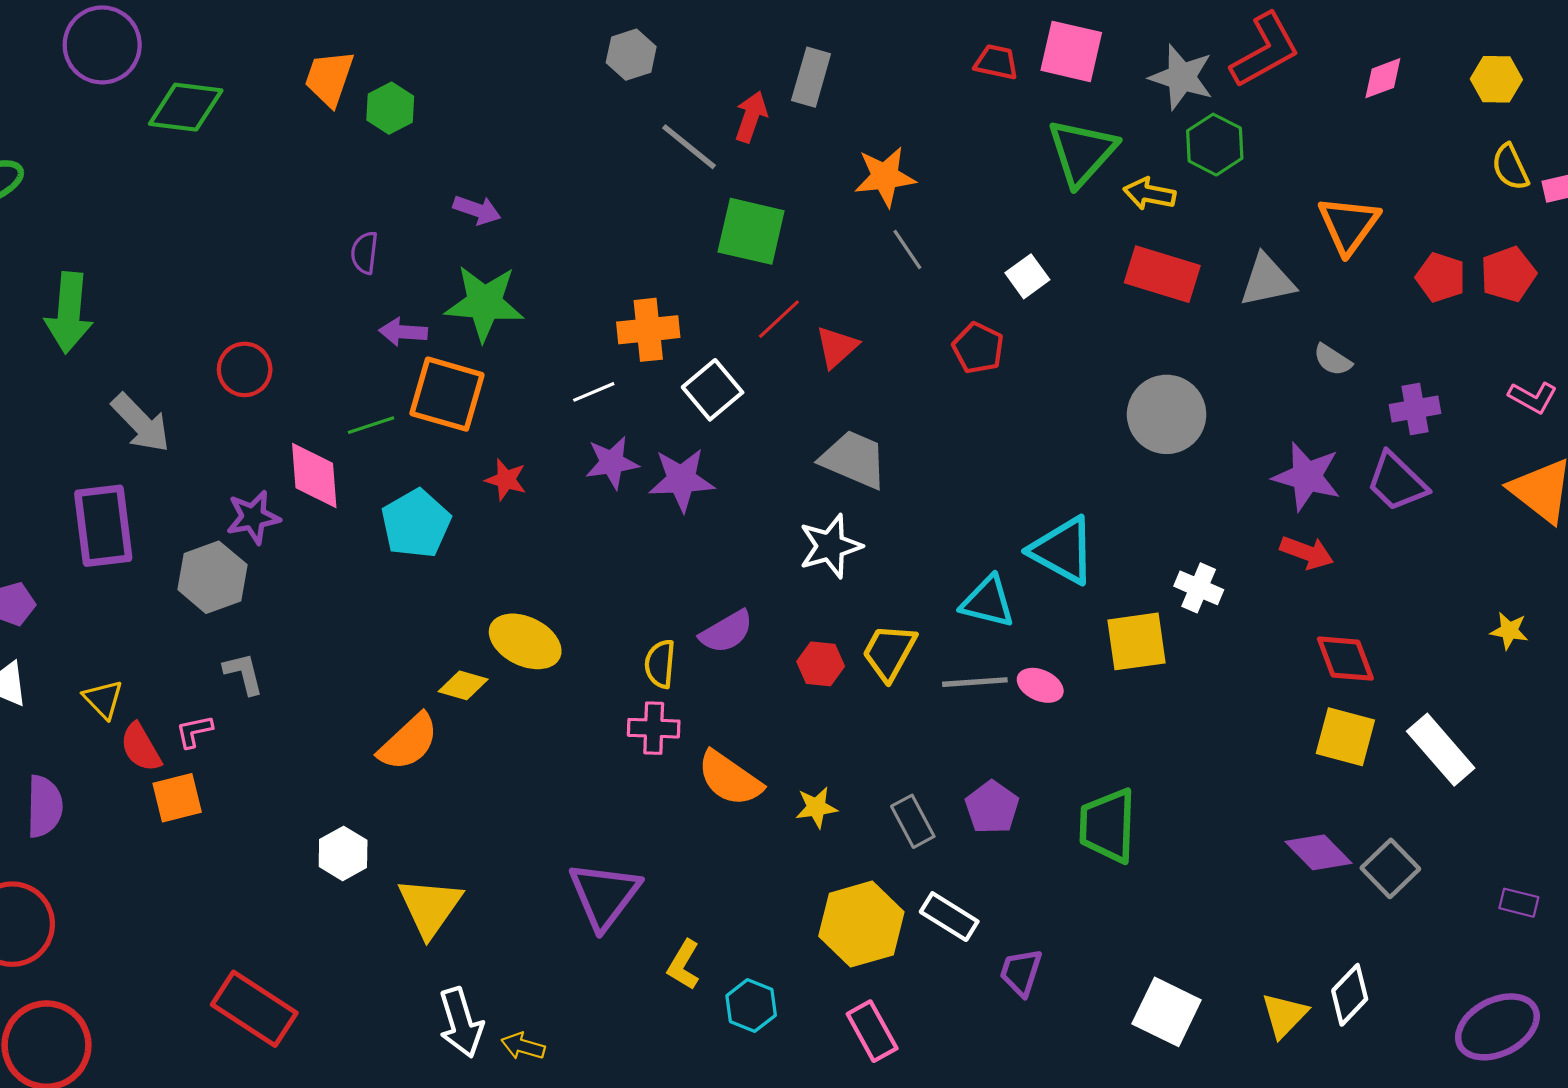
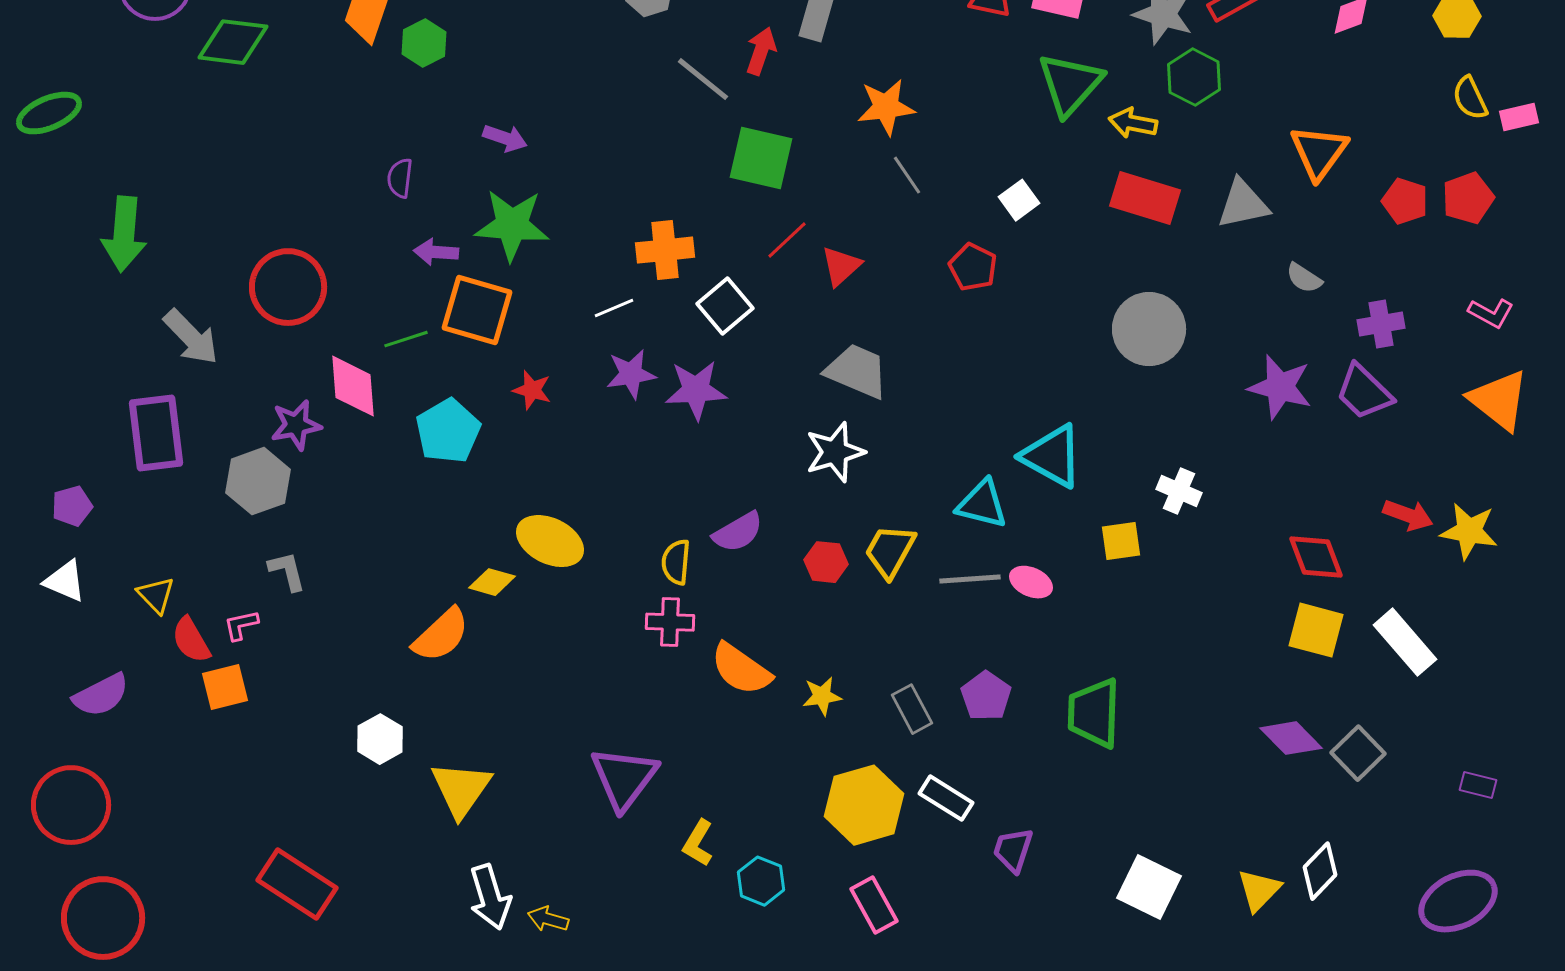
red circle: (245, 369) -> (288, 287), size x1.5
red arrow: (1307, 553) -> (1408, 515), moved
yellow star: (1509, 631) -> (1469, 531), size x1.6
yellow square: (1137, 641) -> (1121, 541), size x0.7
purple semicircle: (44, 806) -> (101, 695), turned 62

